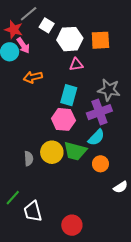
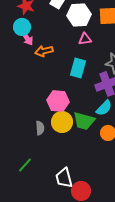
pink arrow: (23, 45) -> (27, 38), moved
pink hexagon: (63, 119) -> (58, 101), moved
white trapezoid: (33, 211) -> (64, 178), moved

